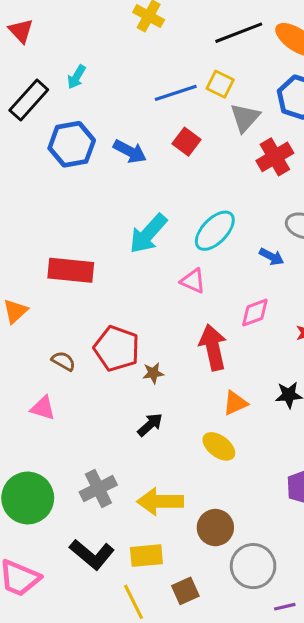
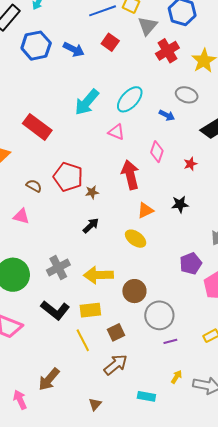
red rectangle: (71, 270) -> (37, 127), turned 32
pink diamond: (255, 313) -> (157, 152), turned -50
purple line: (285, 607) -> (170, 341), moved

